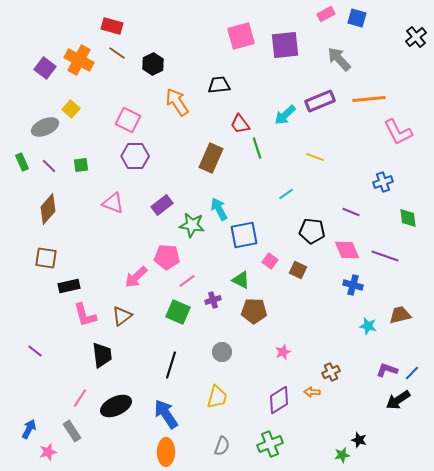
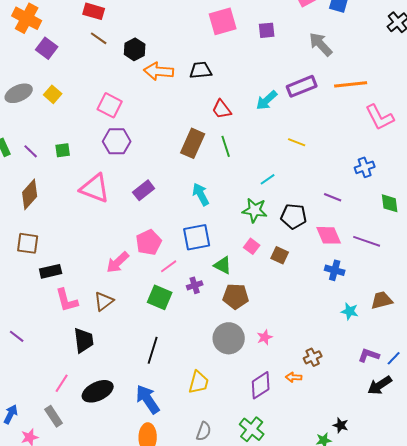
purple square: (285, 45) -> (267, 30), size x0.6
orange cross: (79, 60) -> (27, 18), moved
purple square: (45, 68) -> (47, 48), moved
orange arrow: (177, 102) -> (159, 71), moved, turned -52
gray ellipse: (45, 127) -> (19, 93), moved
green line: (257, 148) -> (226, 146), moved
pink triangle: (113, 203) -> (95, 188), size x1.4
green star: (192, 225) -> (255, 210), moved
blue square: (244, 235) -> (197, 237), moved
pink pentagon: (167, 257) -> (149, 242), turned -30
gray circle: (222, 352) -> (229, 338), moved, size x1.6
green cross: (270, 444) -> (252, 429), turned -30

